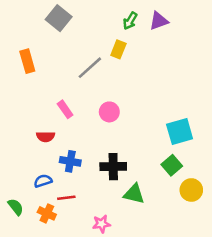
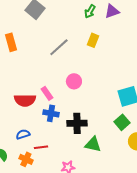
yellow rectangle: (118, 49) -> (93, 40), moved
pink rectangle: (65, 109) -> (47, 93), moved
red semicircle: (46, 137) -> (25, 100), size x1.5
blue cross: (70, 161) -> (51, 113), moved

